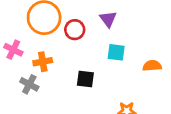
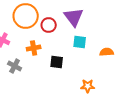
purple triangle: (108, 19) -> (74, 17), size x1.5
orange cross: (43, 62) -> (34, 48), moved

